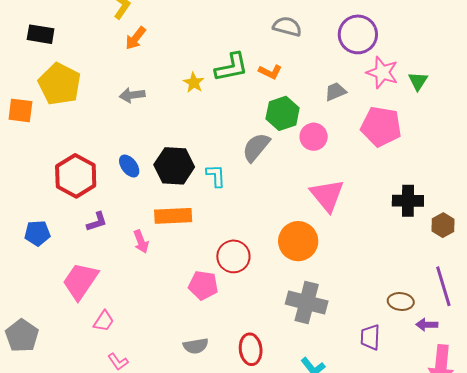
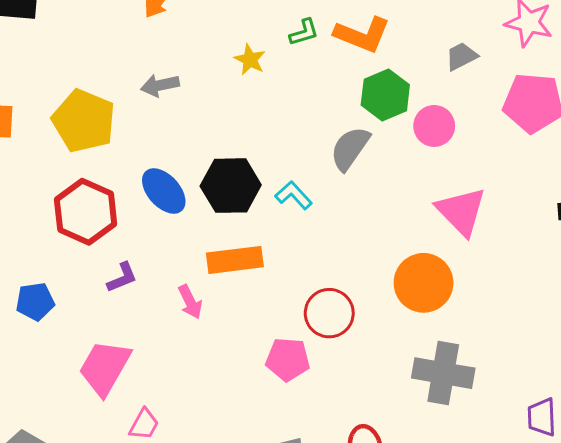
green L-shape: (231, 67) -> (304, 32), size x0.6
orange L-shape: (270, 72) -> (362, 35), size x1.6
yellow pentagon: (60, 84) -> (84, 121), moved
blue ellipse: (129, 166) -> (164, 191), size x1.4
cyan L-shape: (216, 176) -> (294, 195), turned -35

